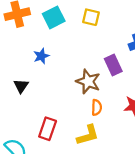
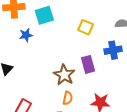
yellow square: (91, 17) -> (86, 27), moved
blue star: (41, 56) -> (26, 35), moved

